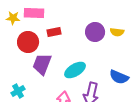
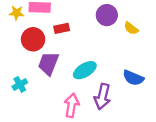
purple circle: (95, 32) -> (107, 15), moved
yellow semicircle: (117, 32) -> (131, 28), turned 32
cyan cross: (18, 91) -> (20, 84), moved

